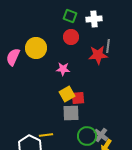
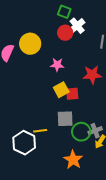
white cross: (94, 19) -> (77, 26), moved, turned -35
red star: (98, 55) -> (92, 75), moved
gray square: (71, 113) -> (65, 119), moved
gray cross: (101, 135) -> (95, 131), turned 32

